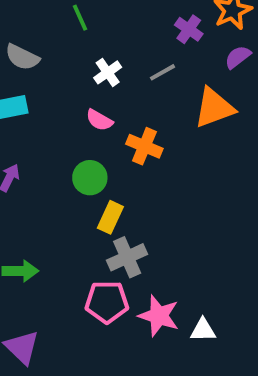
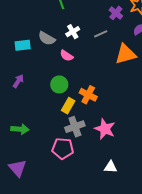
gray semicircle: (22, 57) -> (47, 38), moved
orange cross: (144, 146) -> (88, 95), moved
pink star: (159, 316) -> (105, 129), moved

